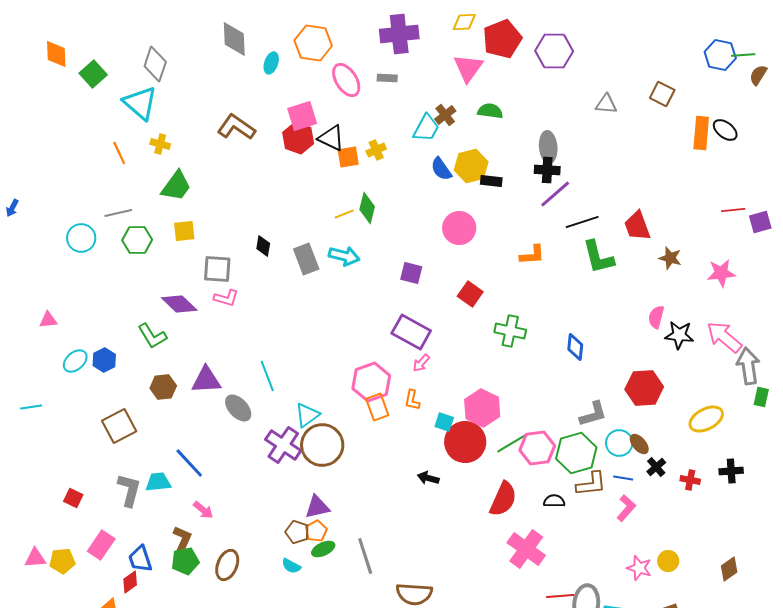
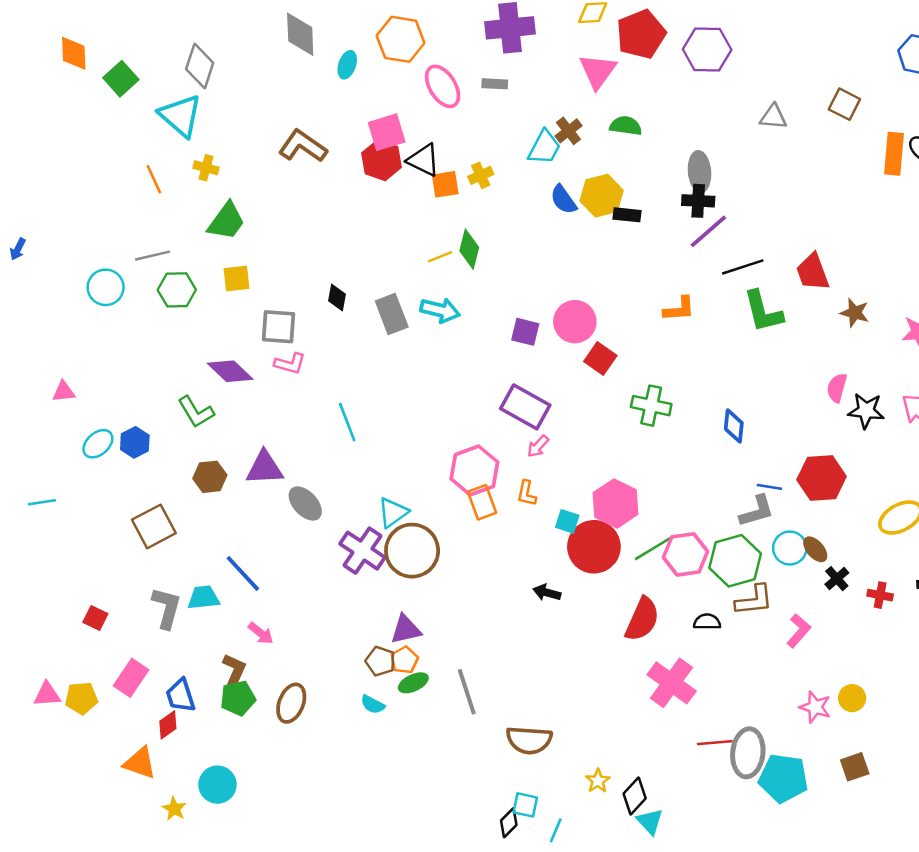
pink circle: (459, 228) -> (575, 322), moved
cyan line: (267, 376) -> (347, 422), moved
blue line: (623, 478) -> (769, 487), moved

